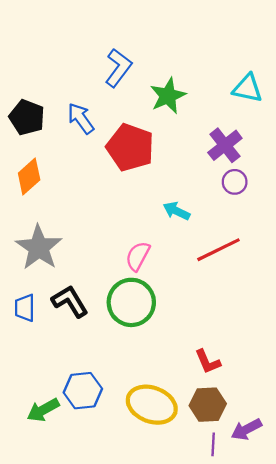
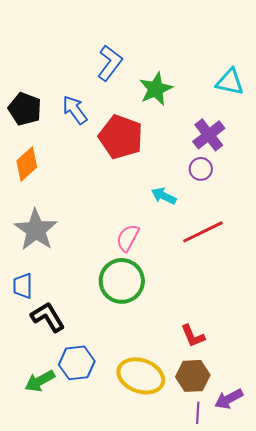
purple circle: (235, 182) -> (201, 169), moved
black L-shape: (70, 301) -> (48, 317), moved

